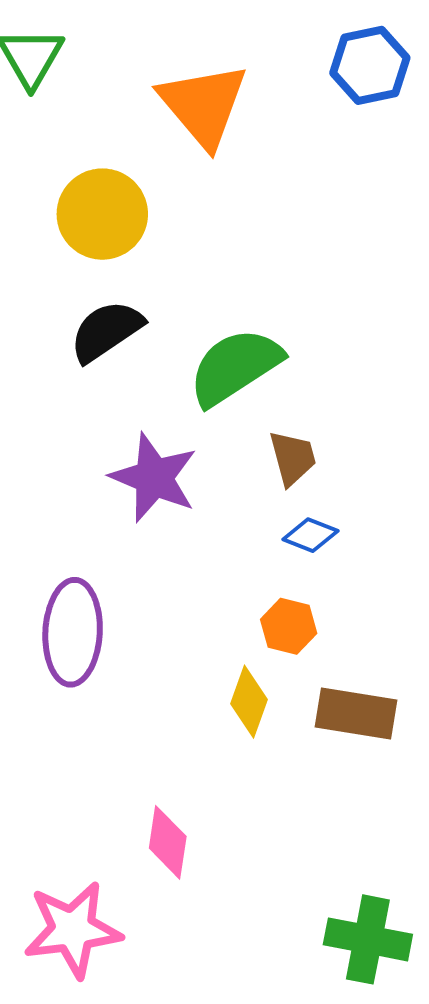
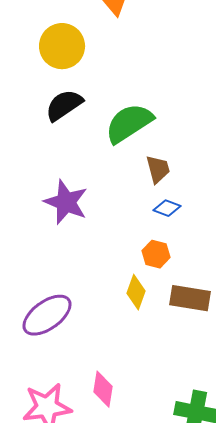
purple star: (154, 478) -> (66, 202), moved
purple ellipse: (73, 632) -> (47, 315), moved, turned 51
pink diamond: (168, 842) -> (103, 389), moved

